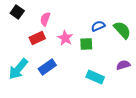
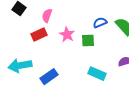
blue rectangle: (47, 67) -> (49, 77), moved
cyan arrow: (18, 69) -> (20, 66), turned 40

